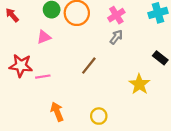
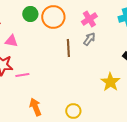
pink triangle: (44, 37) -> (11, 41), moved, turned 32
brown line: (89, 66) -> (68, 48), moved, turned -42

